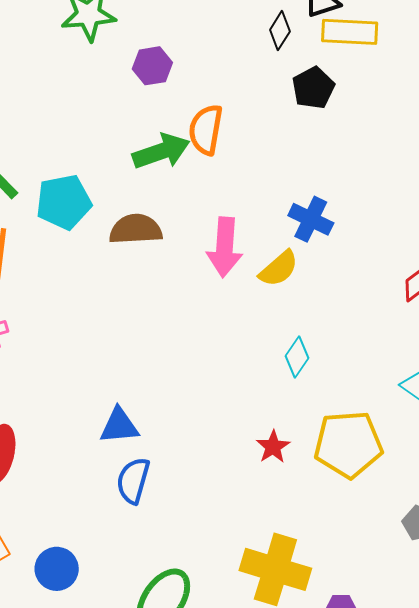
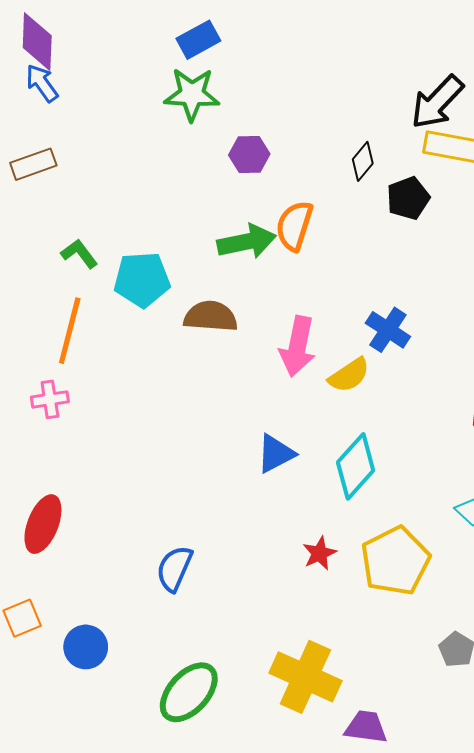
black diamond: (280, 31) -> (363, 161), moved
cyan diamond: (297, 357) -> (356, 466), size x1.6
blue triangle: (119, 426) -> (276, 454), moved, turned -30
yellow pentagon: (348, 444) -> (395, 561), turned -30

